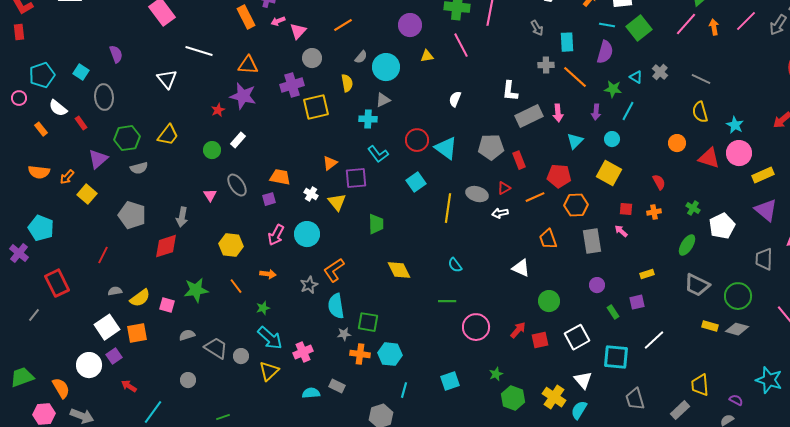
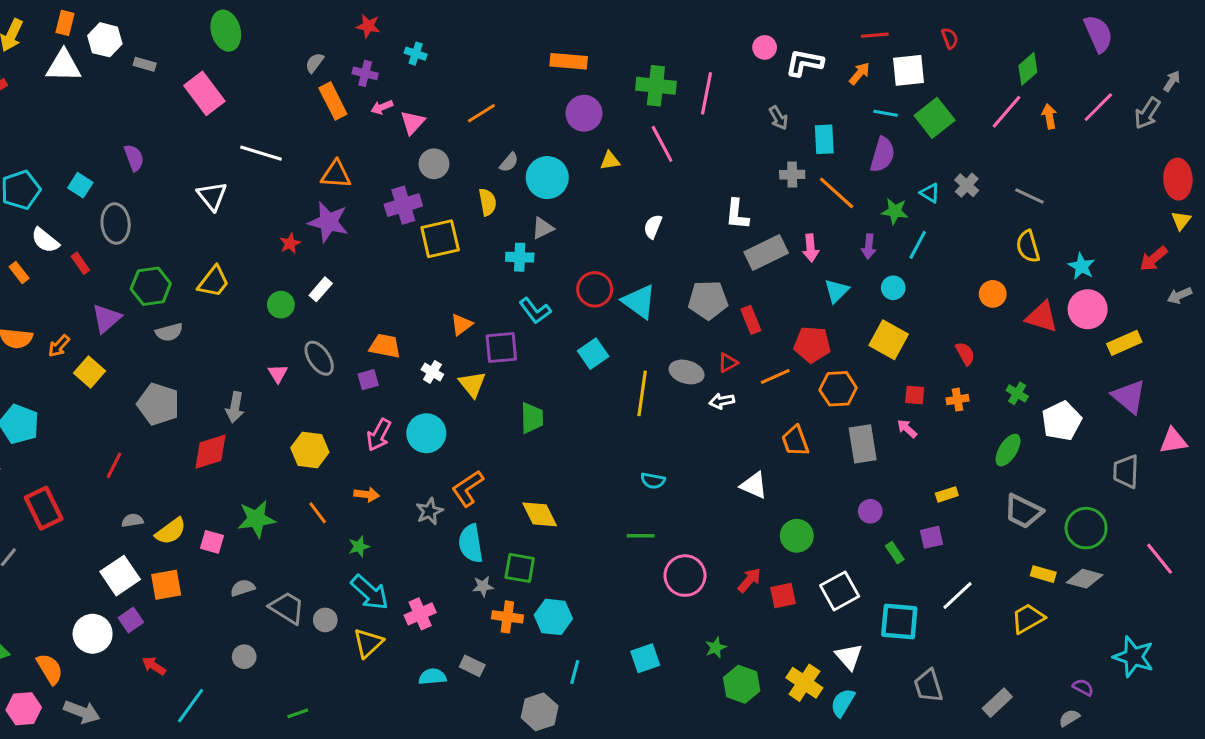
cyan semicircle: (455, 265) -> (653, 481), turned -42
yellow diamond: (399, 270) -> (540, 514), moved
yellow trapezoid: (700, 385) -> (1028, 618), moved, turned 65

